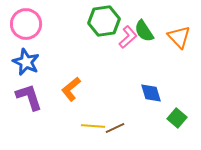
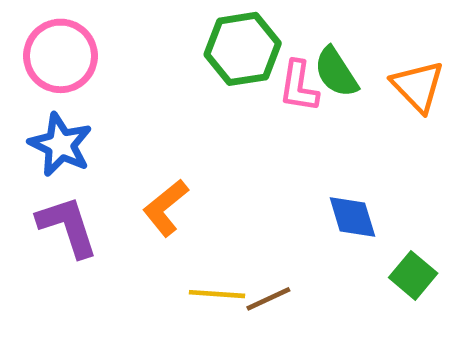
pink L-shape: (128, 37) -> (299, 86), turned 140

